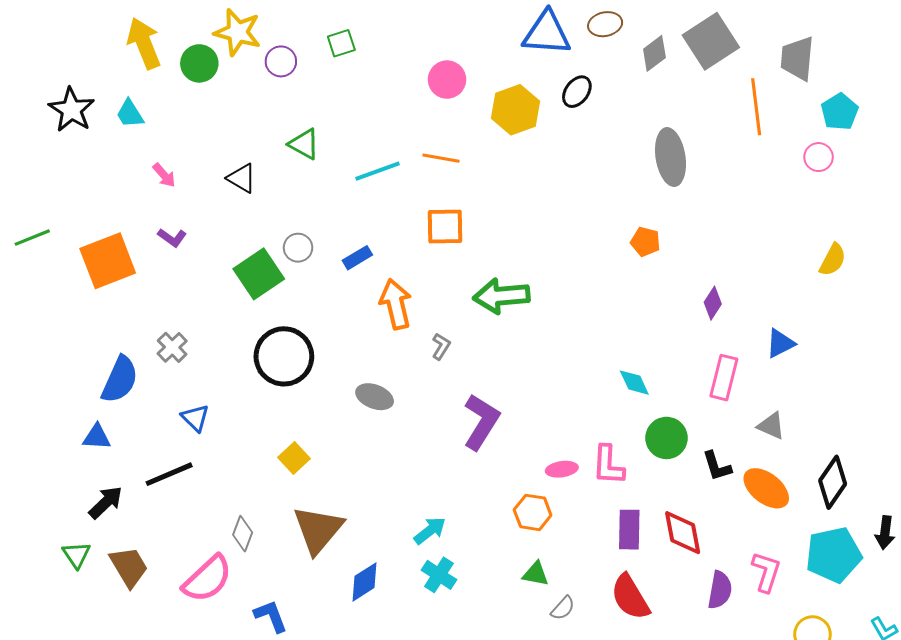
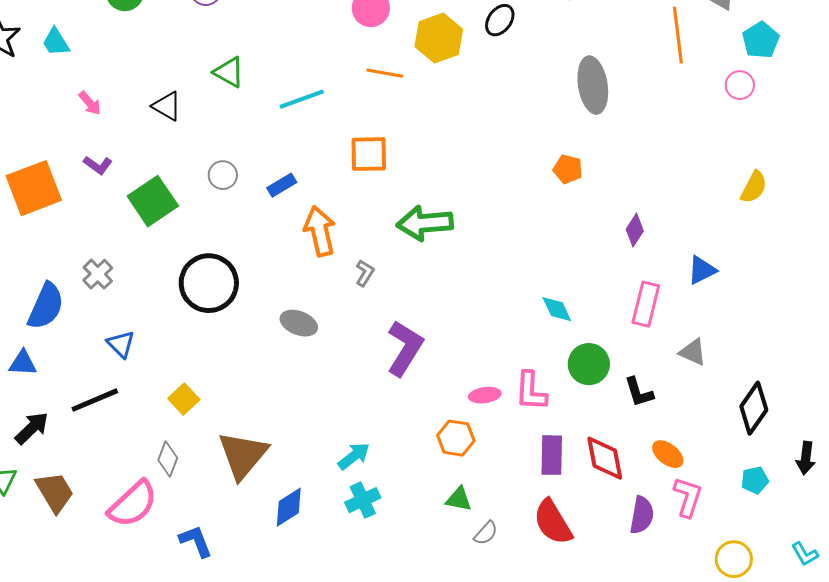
orange line: (441, 158) -> (385, 73), moved
green square: (259, 274) -> (153, 201), moved
yellow square: (294, 458) -> (184, 399), moved
orange ellipse: (766, 488) -> (668, 454), moved, size x0.7
cyan pentagon: (834, 555) -> (755, 480), size x0.5
cyan cross: (439, 575) -> (363, 500), turned 32

